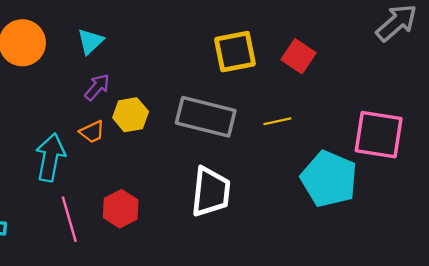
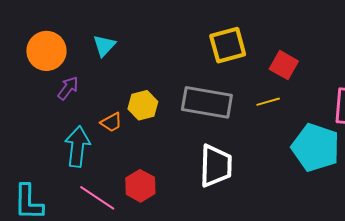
red square: (299, 56) -> (284, 65), moved
purple arrow: (97, 87) -> (68, 88), moved
pink line: (69, 219) -> (97, 198), turned -36

